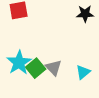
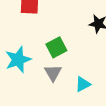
green square: (36, 68) -> (56, 47), moved

